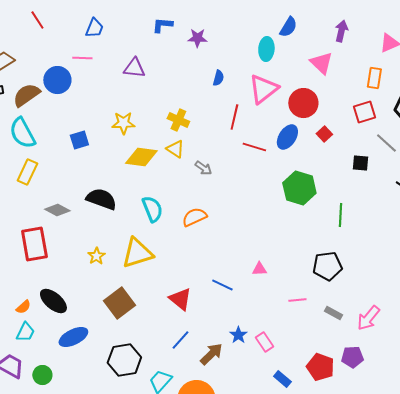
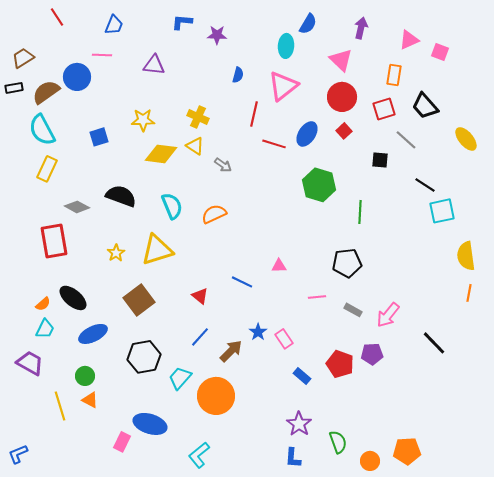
red circle: (303, 103) -> (342, 97), moved
red triangle: (180, 299) -> (200, 296), size x0.7
green circle: (42, 375) -> (85, 376), moved

